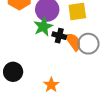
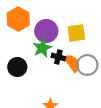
black circle: (13, 72) -> (17, 67), moved

